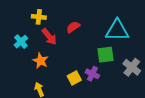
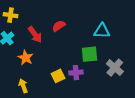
yellow cross: (39, 17) -> (11, 15), moved
cyan triangle: (117, 30) -> (102, 31), size x0.7
purple cross: (92, 74) -> (76, 73), turned -32

